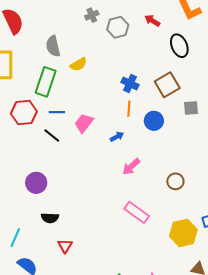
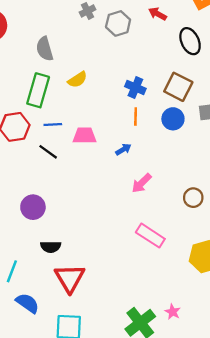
yellow semicircle: (78, 64) -> (77, 80), moved
brown square: (167, 85) -> (178, 87), turned -30
blue circle: (154, 121) -> (173, 119), moved
pink trapezoid: (84, 123) -> (84, 136), turned 55
red triangle: (65, 246) -> (70, 278), size x1.8

